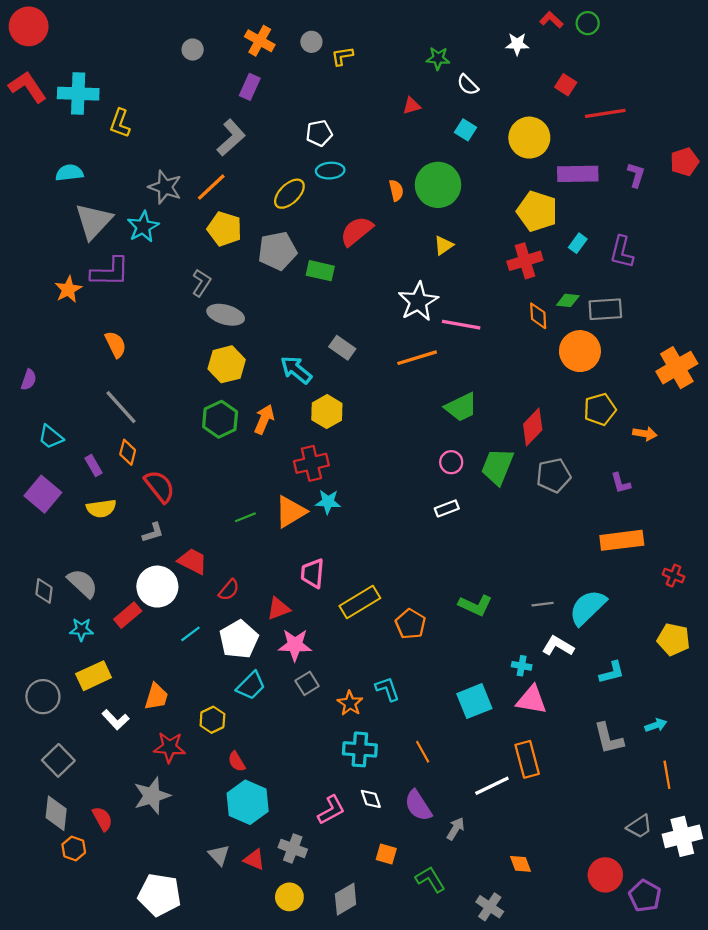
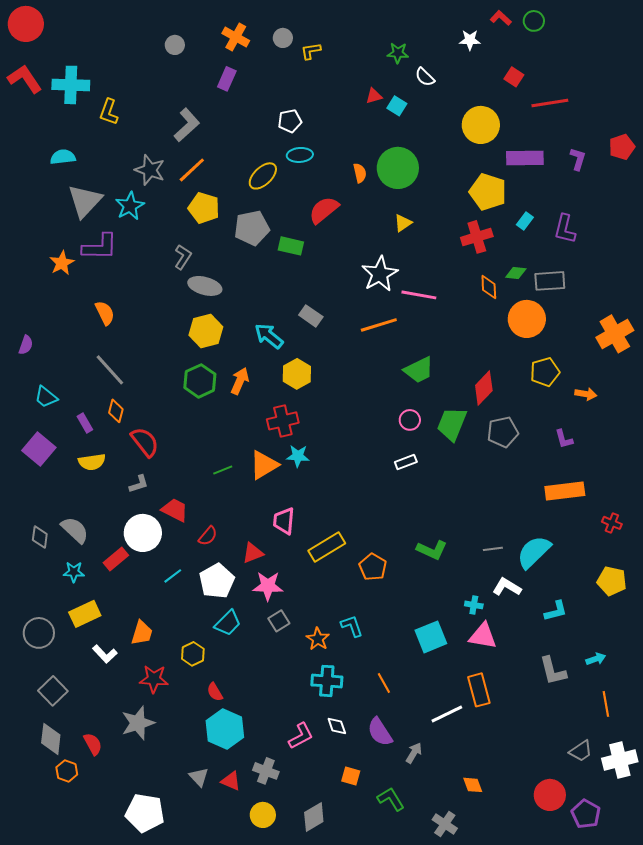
cyan square: (466, 130) -> (397, 106), moved
gray L-shape: (231, 138) -> (187, 125), moved

